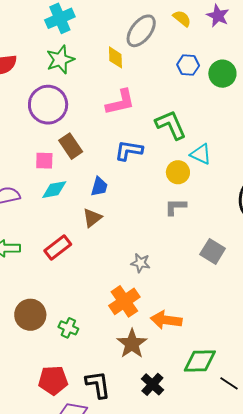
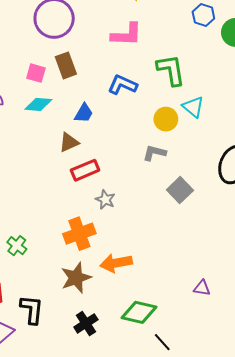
red rectangle: (58, 248) -> (85, 170), moved
gray square: (213, 251) -> (180, 190), moved
orange arrow: (166, 320) -> (116, 263), turned -32

